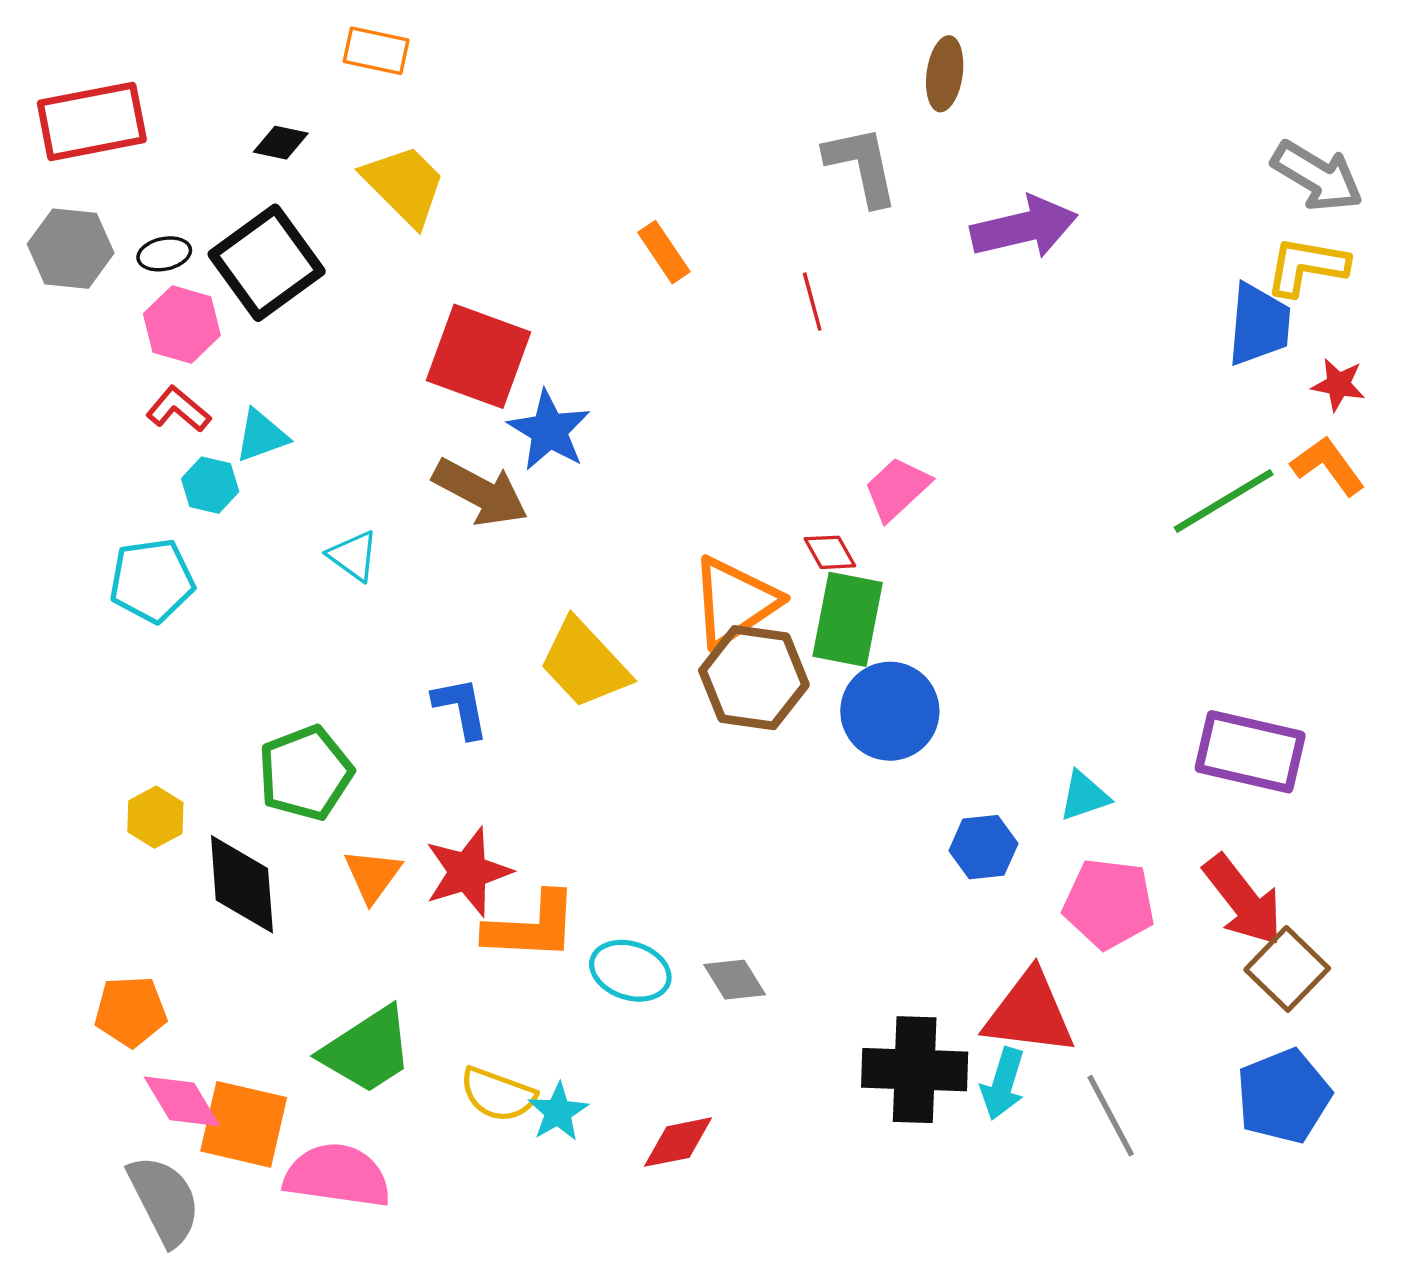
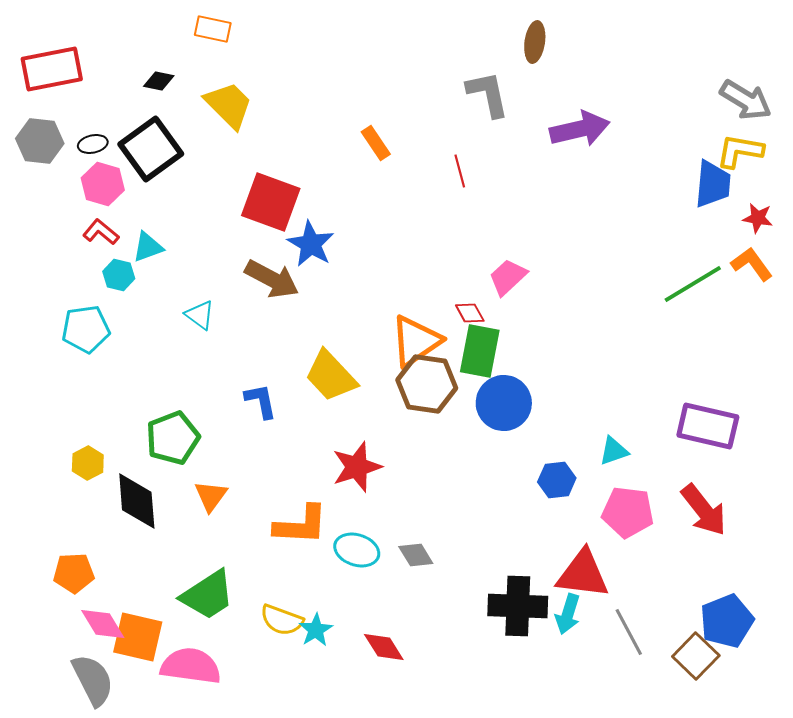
red star: (468, 872) -> (357, 467), moved
brown square: (1287, 969) -> (696, 656), moved
red diamond: (678, 1142) -> (384, 647), turned 69

